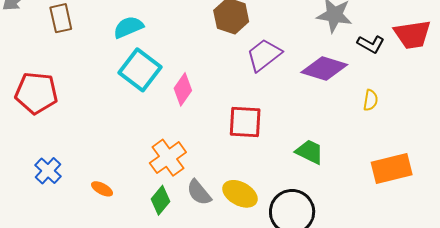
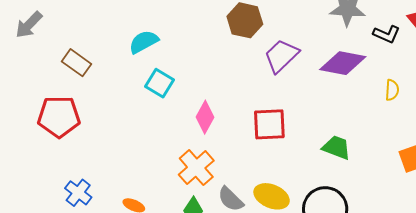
brown rectangle: (61, 18) -> (77, 63), moved, turned -36
cyan square: (140, 70) -> (159, 83), size x0.7
pink diamond: (183, 89) -> (205, 117), moved

